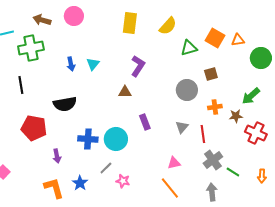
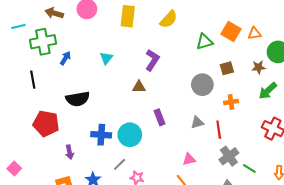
yellow rectangle: (130, 23) -> (128, 16), moved
yellow semicircle: (168, 26) -> (169, 19), moved
blue arrow: (71, 64) -> (65, 58), moved, turned -136
brown star: (236, 116) -> (259, 67), moved
gray triangle: (182, 127) -> (197, 122), turned 32

